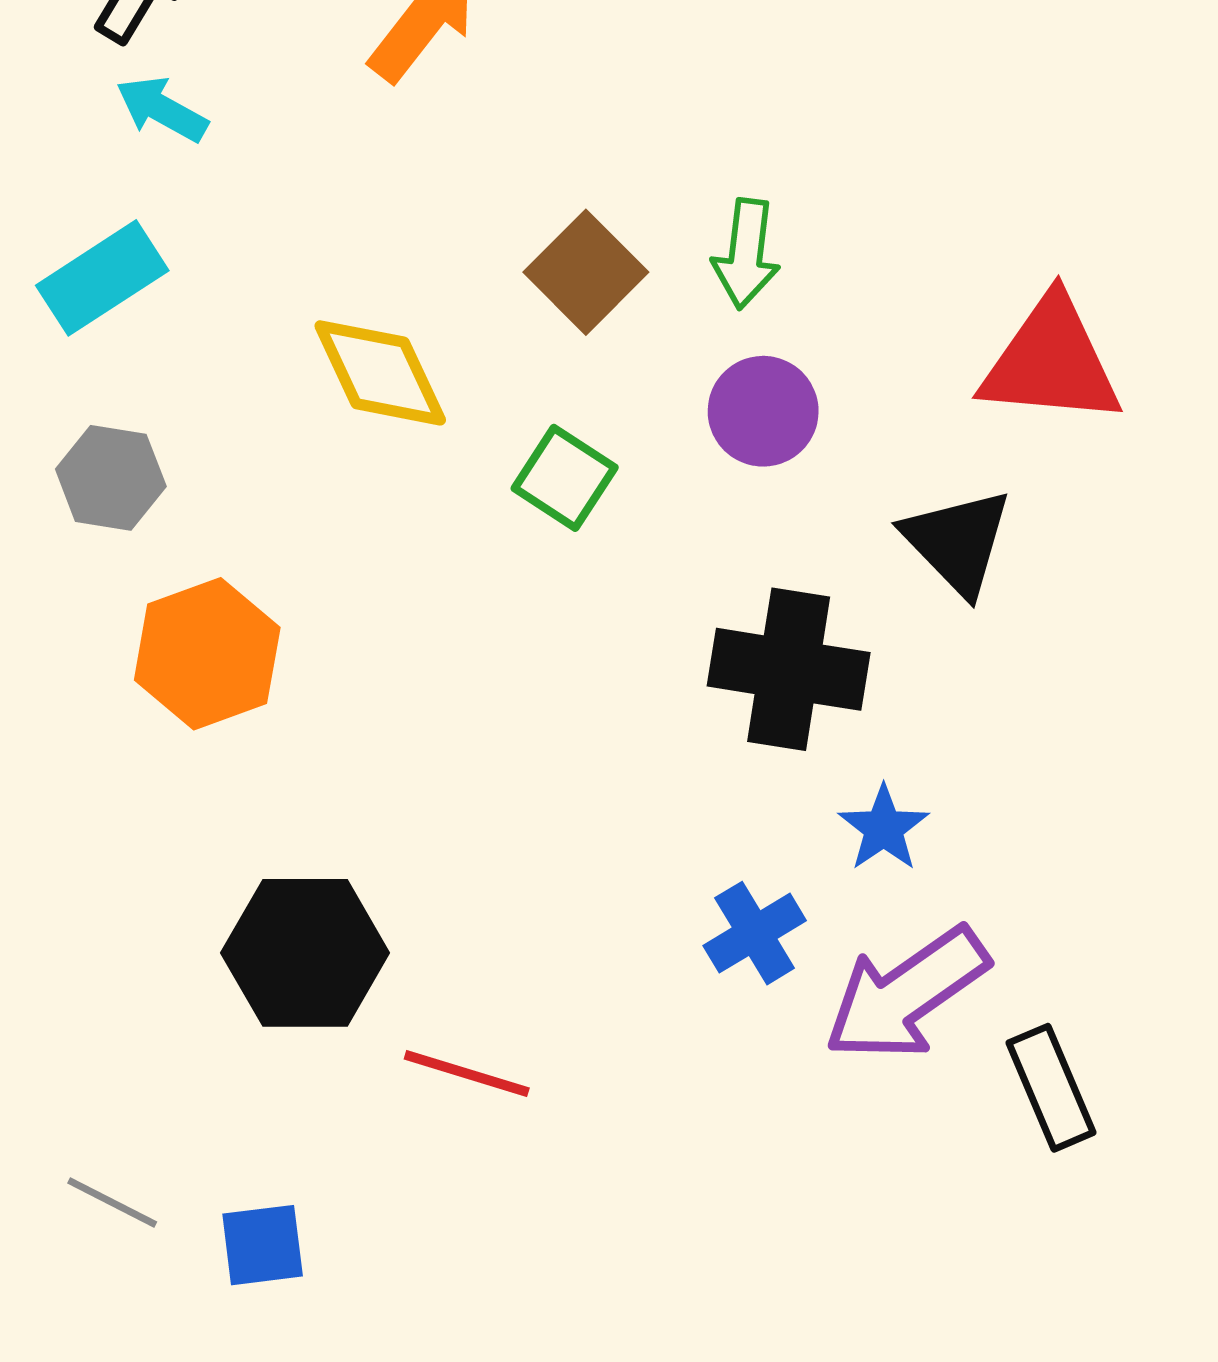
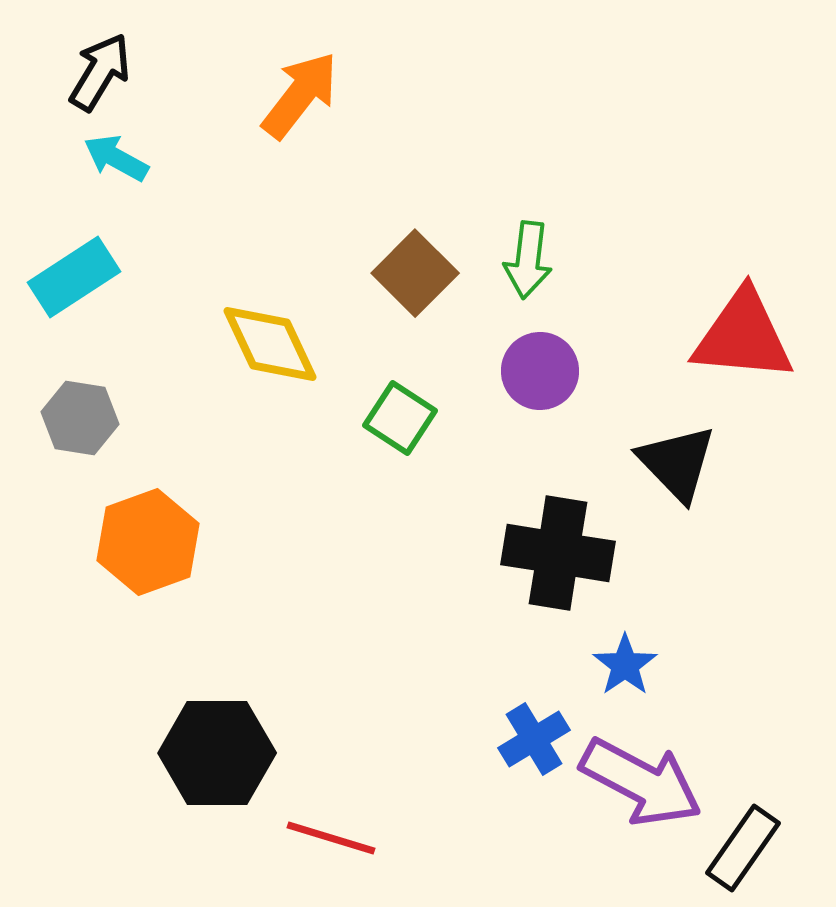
purple arrow: (906, 994) -> (641, 782), turned -117
black rectangle: (1051, 1088) -> (743, 848), turned 58

